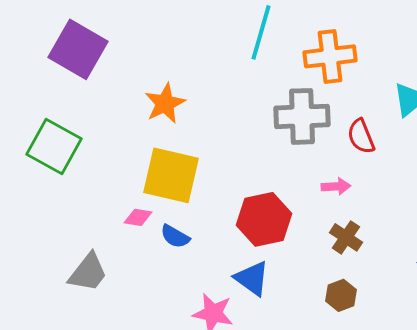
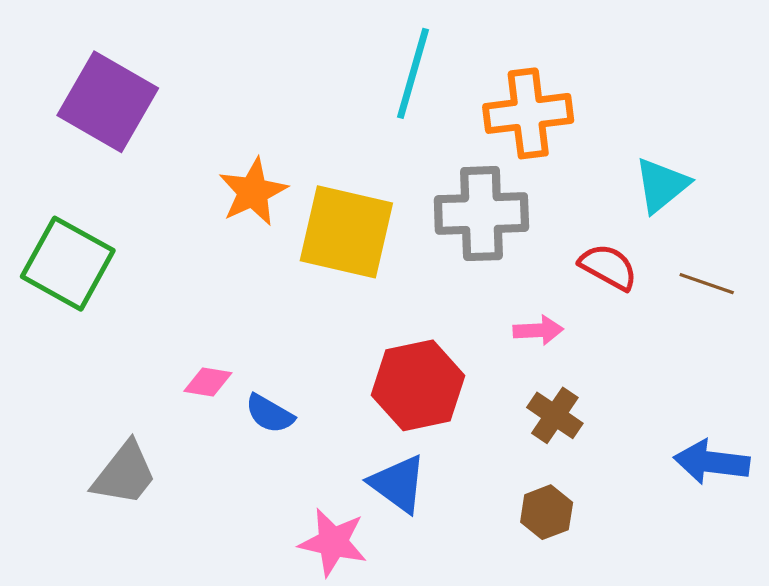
red semicircle: (361, 136) -> (608, 267), moved, turned 141
yellow square: (171, 175) -> (346, 232), moved

